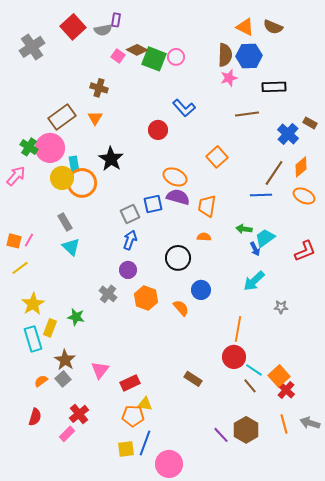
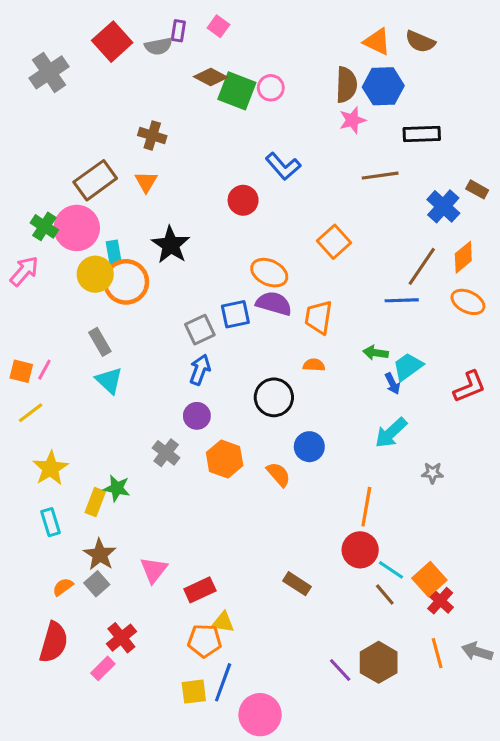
pink square: (118, 56) -> (218, 26), moved
yellow rectangle: (50, 328) -> (95, 502), moved
cyan rectangle: (33, 339) -> (51, 522), size x0.7
red semicircle: (35, 417) -> (54, 642), size x1.5

